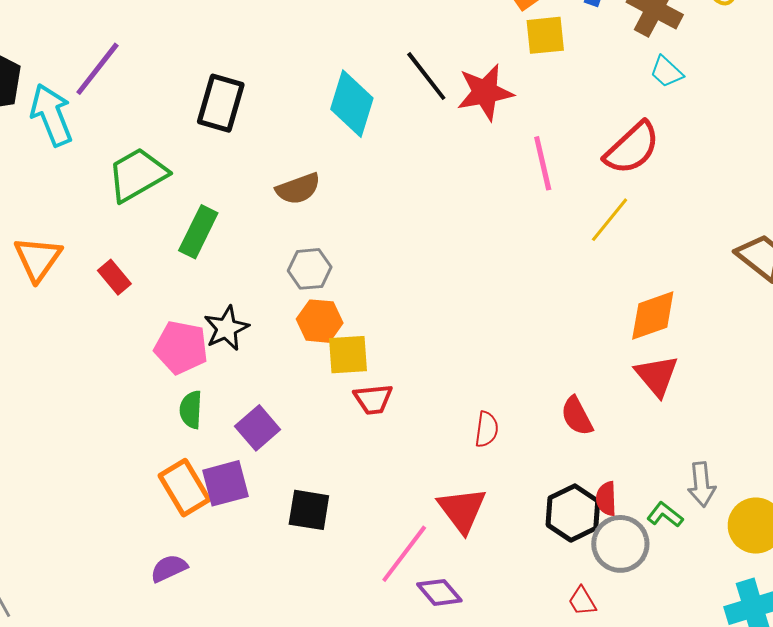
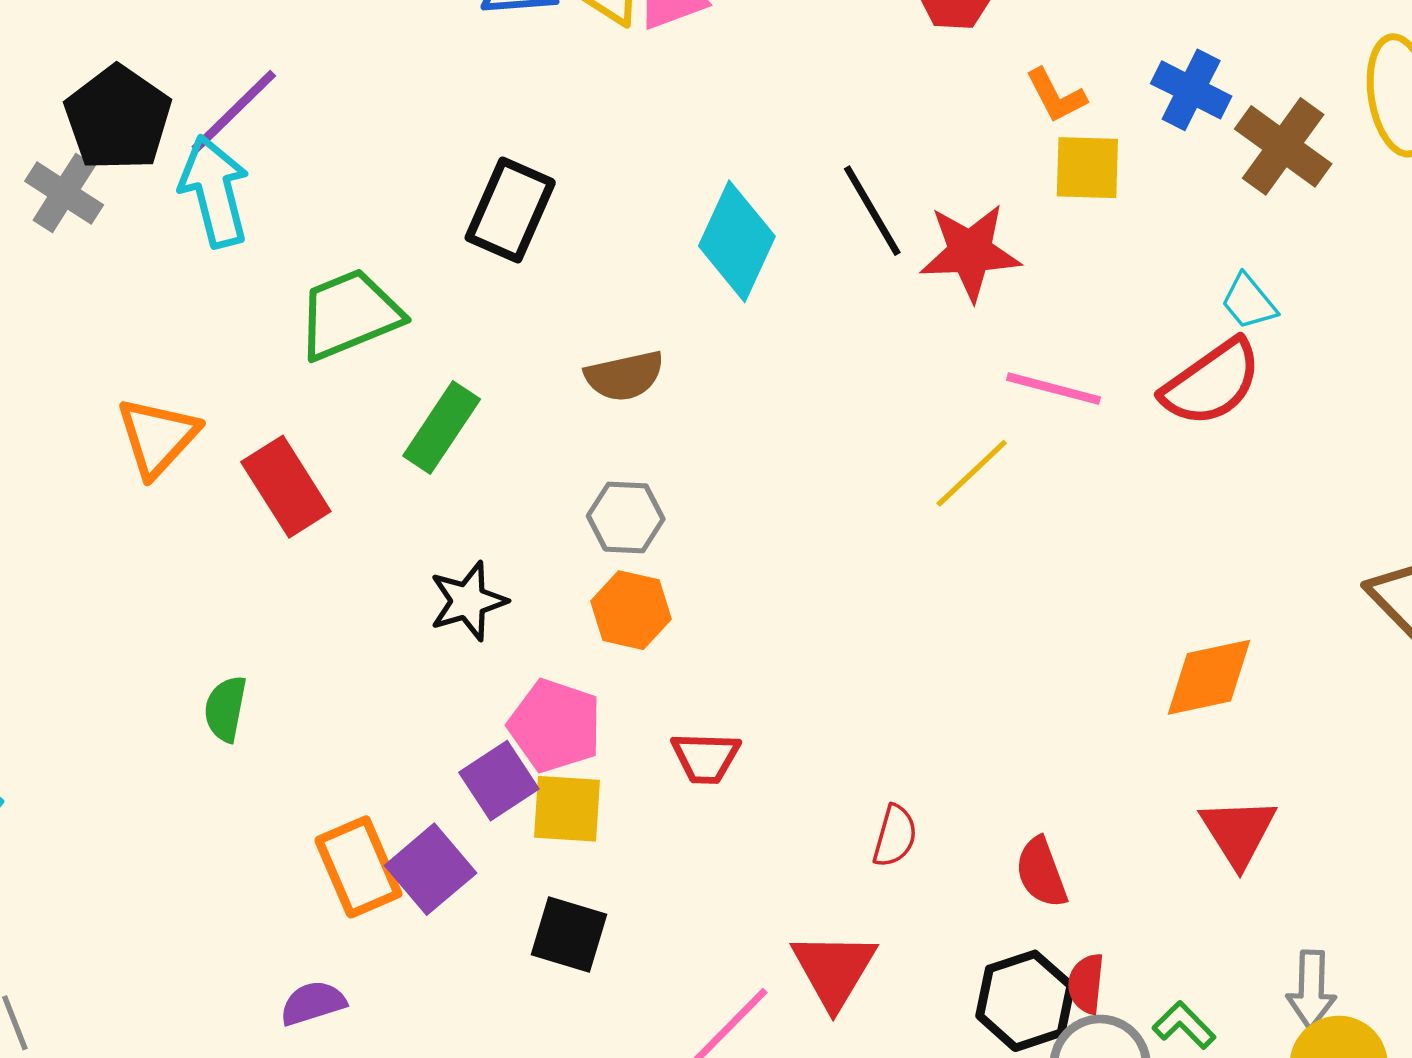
purple line: (97, 69) -> (234, 111), moved
cyan trapezoid: (666, 72) -> (1249, 302), moved
pink line: (543, 163) -> (1054, 389), turned -70
yellow line: (610, 220) -> (972, 473), moved
red rectangle: (114, 277) -> (286, 487), size x1.6
pink pentagon: (181, 347) -> (555, 726), moved
yellow square: (348, 355) -> (567, 809), moved
red triangle: (657, 376) -> (1238, 832), moved
green semicircle: (191, 410) -> (225, 709), moved
red semicircle: (577, 416) -> (1041, 873), moved
purple square: (225, 483) -> (431, 869), turned -33
gray arrow: (702, 484) -> (1311, 990), moved

